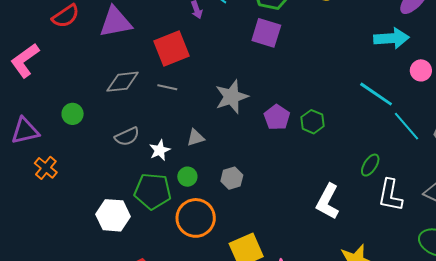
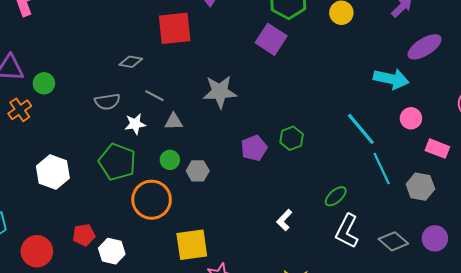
gray diamond: (123, 82) -> (131, 62), moved, size x0.7
gray line: (167, 87) -> (155, 96), moved
green circle: (73, 114) -> (44, 83), moved
purple pentagon: (277, 117) -> (254, 148), moved
green circle: (187, 177) -> (170, 160), moved
white L-shape: (328, 202) -> (284, 220), size x0.6
white hexagon: (113, 215) -> (53, 172), moved

